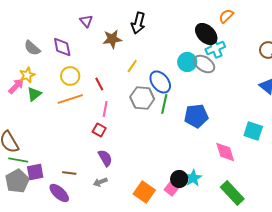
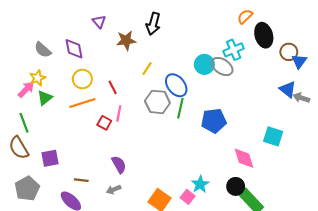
black ellipse: (206, 34) -> (264, 35), moved, turned 30
red square: (99, 130) -> (104, 123), moved
green line: (18, 160) -> (24, 123), moved, turned 60
purple square: (35, 172) -> (50, 158), moved
cyan star: (193, 178) -> (200, 184), moved
black circle: (179, 179) -> (236, 186), moved

